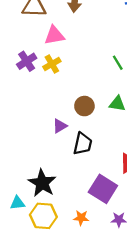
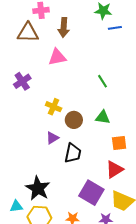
pink triangle: (54, 35) -> (57, 57), moved
yellow cross: (52, 64) -> (54, 107), moved, turned -35

